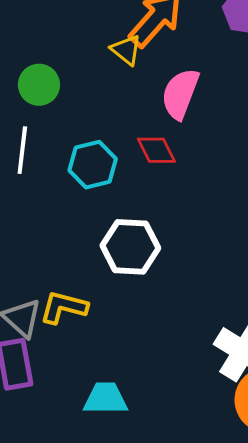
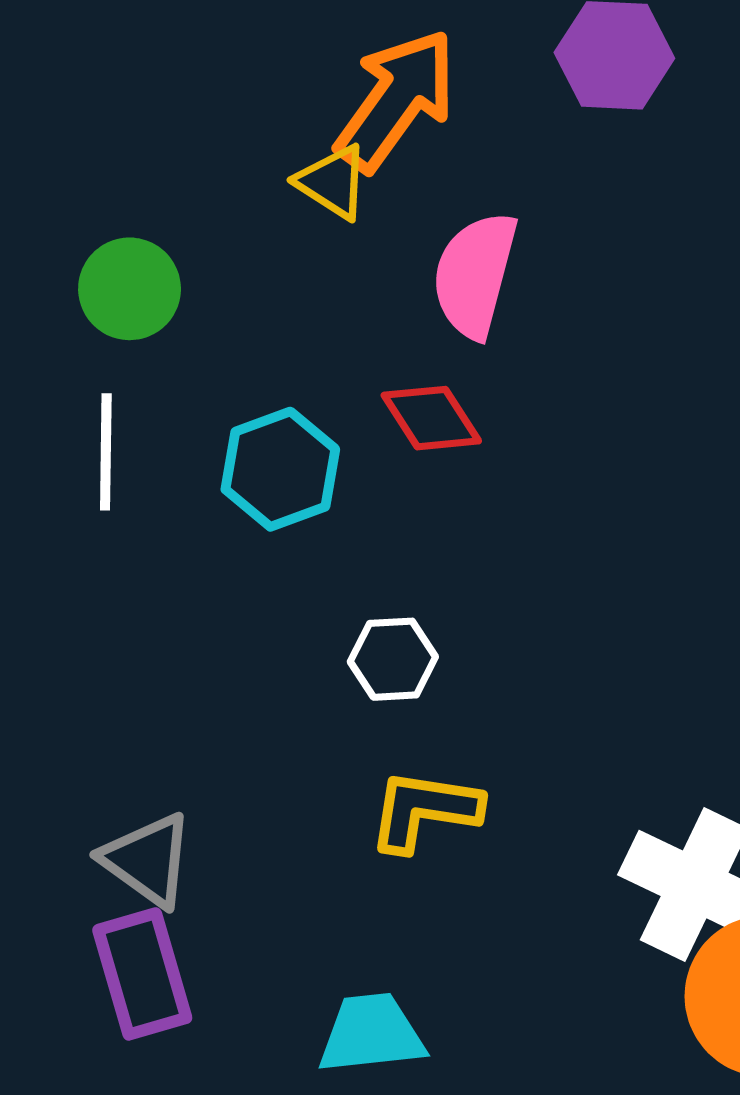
white hexagon: (130, 247) -> (393, 659), size x0.6
yellow L-shape: (64, 307) -> (424, 810), moved

